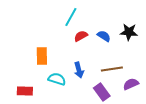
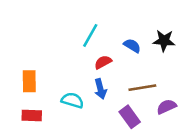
cyan line: (71, 17) -> (90, 35), moved
red semicircle: (81, 36) -> (103, 62), moved
orange rectangle: (42, 56) -> (29, 81), moved

